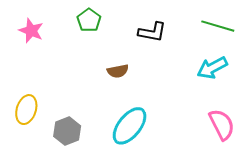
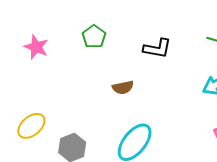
yellow ellipse: (26, 110) -> (31, 126), turned 32

